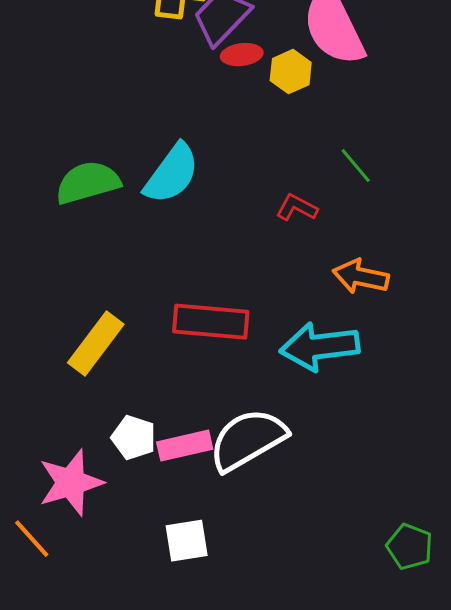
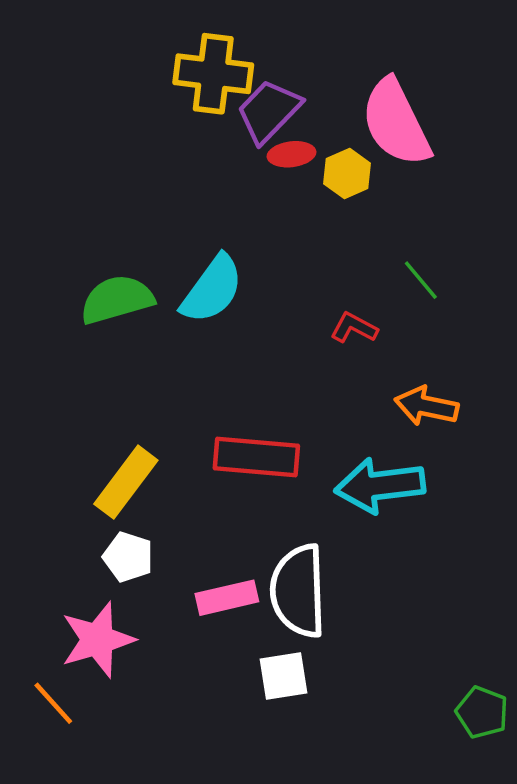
white pentagon: (134, 438) -> (128, 557), moved
white semicircle: (248, 440) -> (298, 591), turned -62
white square: (187, 541) -> (284, 676), moved

